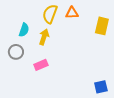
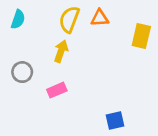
cyan semicircle: (24, 30) -> (18, 19), moved
blue square: (101, 87) -> (115, 121), moved

